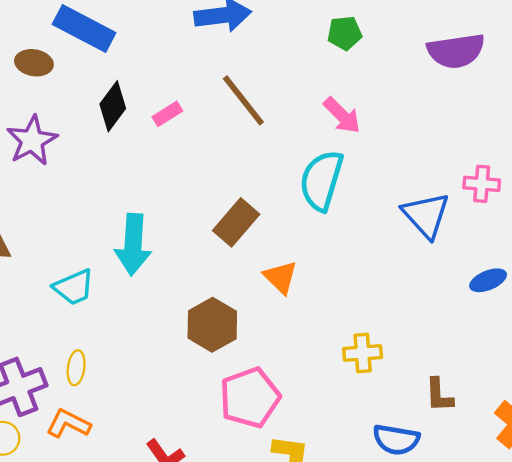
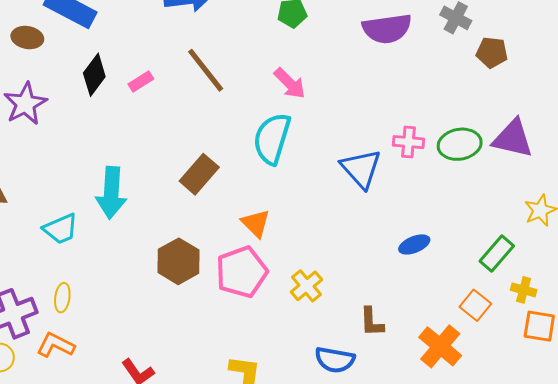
orange triangle: (280, 277) -> (256, 223), moved
blue ellipse: (488, 280) -> (414, 244), moved
yellow cross: (363, 353) -> (307, 286), turned -36
pink pentagon: (250, 398) -> (242, 272), moved

